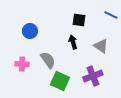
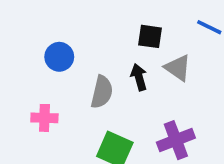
gray triangle: (101, 46) -> (178, 68), moved
gray semicircle: (48, 60) -> (102, 92), moved, turned 48

